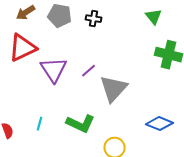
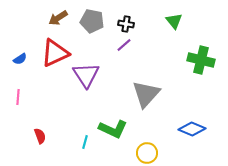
green triangle: (154, 17) -> (174, 21), moved
purple line: (88, 71) -> (124, 45), moved
cyan line: (40, 124) -> (85, 142), moved

